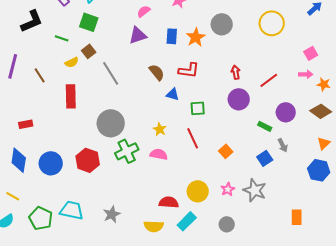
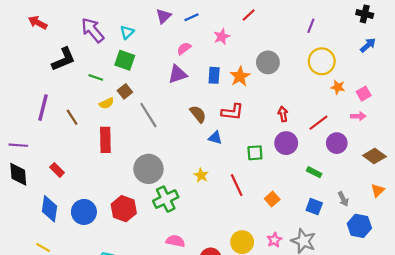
orange star: (324, 84) -> (338, 87), moved
green square: (198, 108) -> (255, 153), moved
purple circle: (286, 112) -> (337, 143), moved
red rectangle: (26, 124) -> (57, 170), turned 56
gray arrow: (283, 145) -> (343, 199), moved
pink semicircle: (159, 154) -> (175, 241), moved
blue square: (265, 158) -> (314, 207), turned -35
blue hexagon: (319, 170) -> (359, 226), moved

